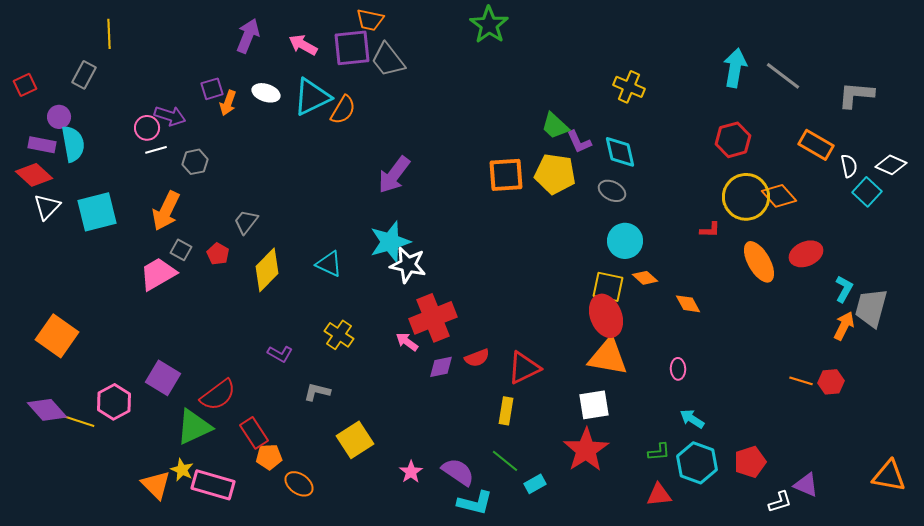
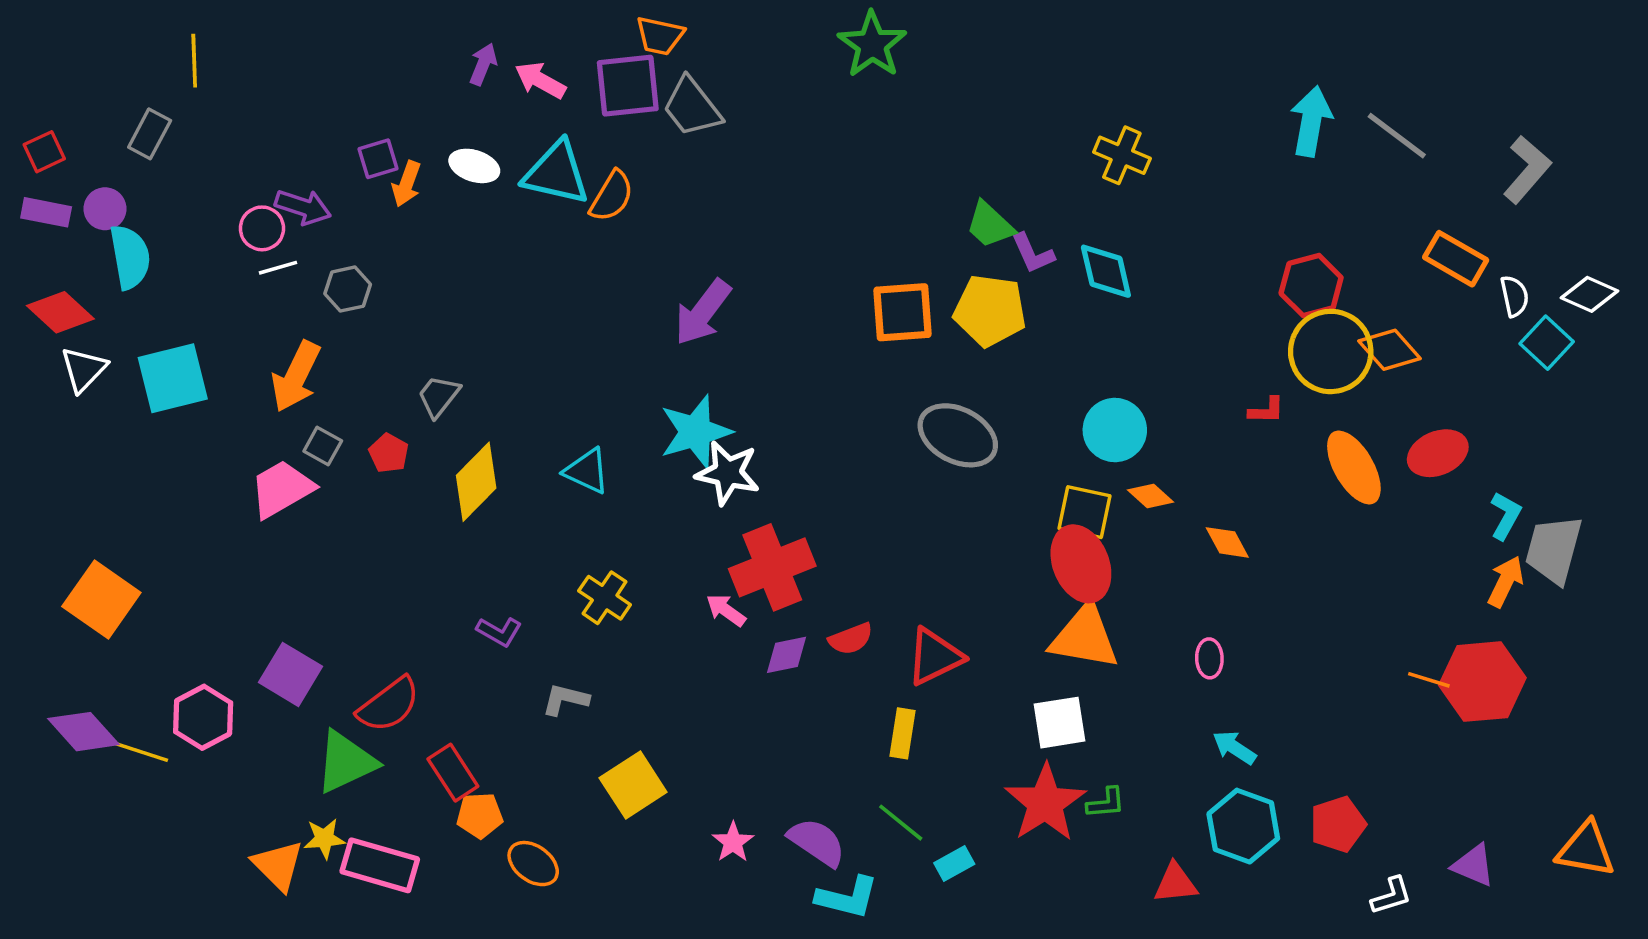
purple arrow: (248, 36) -> (483, 64), moved, size x0.7
gray L-shape: (856, 95) -> (1527, 170), turned 126
cyan triangle: (312, 97) -> (556, 173), turned 39
red hexagon: (733, 140) -> (1311, 285), moved
purple rectangle: (42, 145) -> (46, 212), moved
gray ellipse: (612, 191) -> (958, 435), moved, size x1.6
red hexagon: (831, 382) -> (1482, 682), size x1.8
green L-shape: (659, 452) -> (1106, 803), moved
yellow star: (182, 470) -> (324, 839), turned -30
purple triangle: (806, 485) -> (1473, 865), moved

